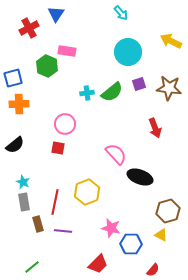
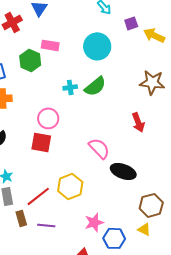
cyan circle: (128, 52) -> (97, 46), moved
purple square: (139, 84) -> (131, 23), moved
red square: (58, 148) -> (41, 142), size x1.5
red line: (55, 202) -> (38, 196), turned 40
pink star: (111, 228) -> (94, 222), turned -30

